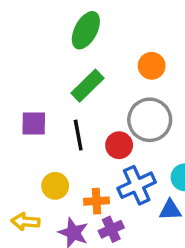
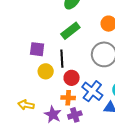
red circle: (119, 145) -> (72, 78), moved
blue cross: (137, 185) -> (92, 91), turned -35
yellow circle: (55, 186) -> (46, 71), moved

